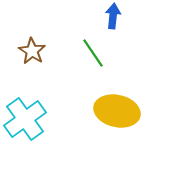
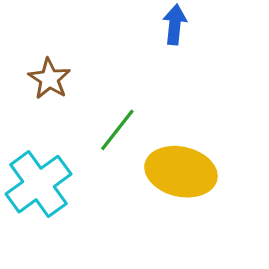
green line: (93, 53) -> (117, 130), moved, turned 72

